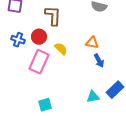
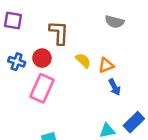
orange triangle: (92, 43) -> (106, 65), turned -32
yellow semicircle: (61, 49) -> (83, 60), moved

